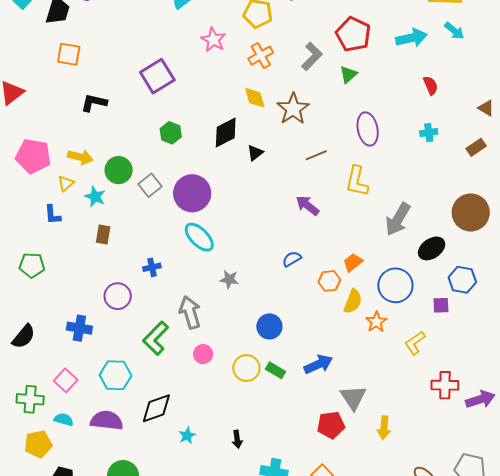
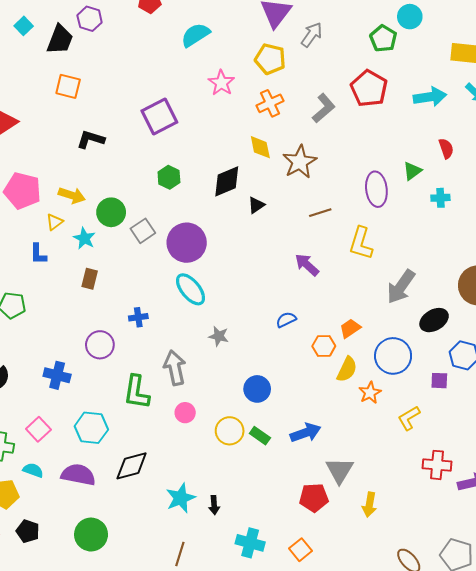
green triangle: (348, 74) -> (412, 171), moved
green L-shape: (156, 338) -> (137, 392), turned -40
cyan star: (187, 435) -> (181, 498), moved, size x1.6

